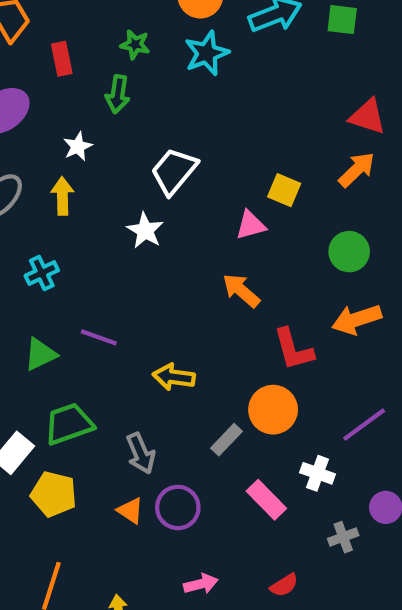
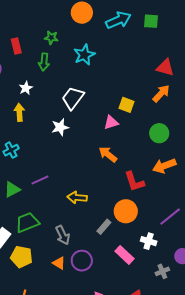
cyan star: (207, 53) -> (84, 55), moved
white star: (145, 230) -> (60, 127), turned 30
purple line: (99, 337) -> (40, 180), turned -42

